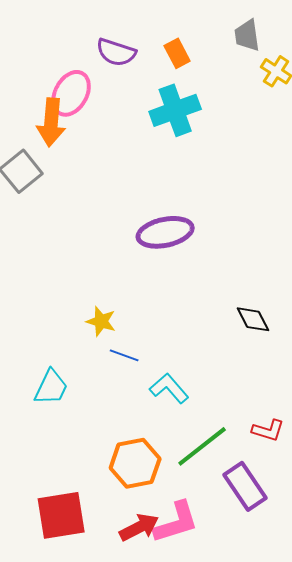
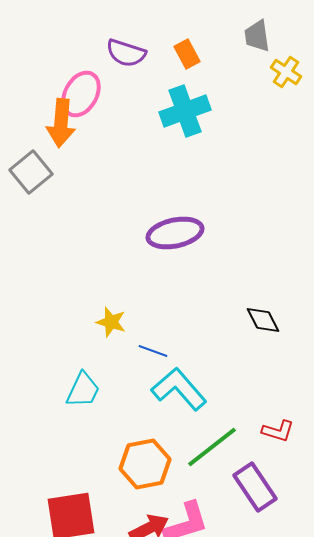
blue line: (124, 355) -> (153, 351), moved
cyan trapezoid: (51, 387) -> (83, 390), moved
cyan L-shape: (169, 388) -> (179, 389), size x1.4

